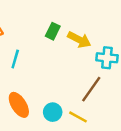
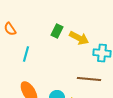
brown line: (91, 89) -> (89, 79), turned 60

